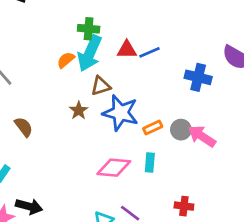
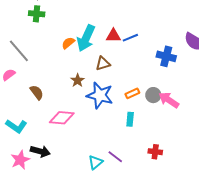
green cross: (89, 29) -> (37, 14), moved
brown triangle: (101, 86) -> (103, 63), moved
blue star: (120, 113) -> (100, 95), moved
pink diamond: (114, 168) -> (62, 118), moved

